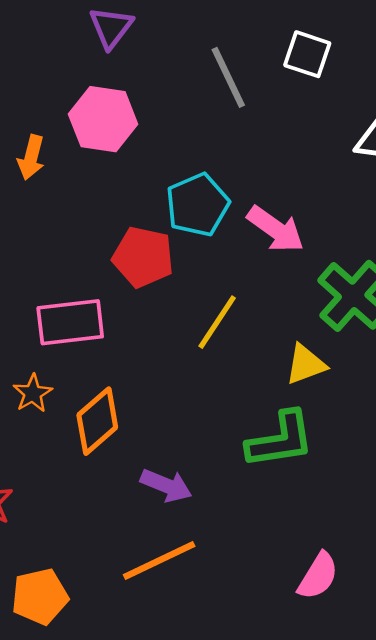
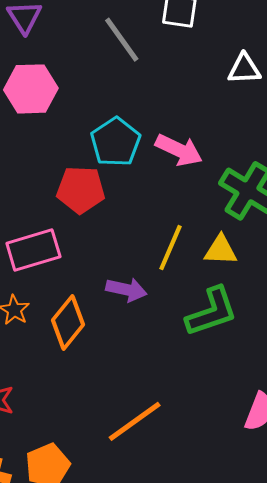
yellow line: (217, 322) -> (171, 248), moved
yellow triangle: (306, 364) -> (221, 250), turned 33
purple arrow: (166, 485) -> (126, 290), moved

